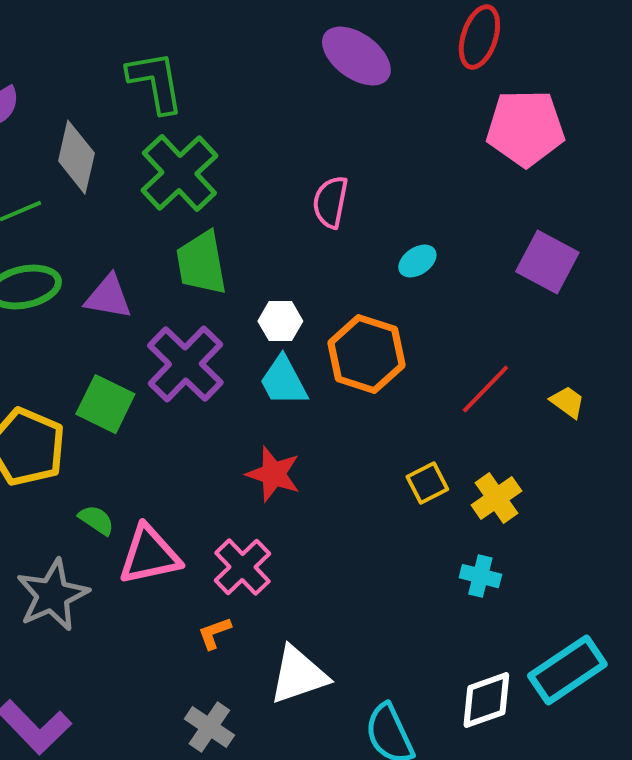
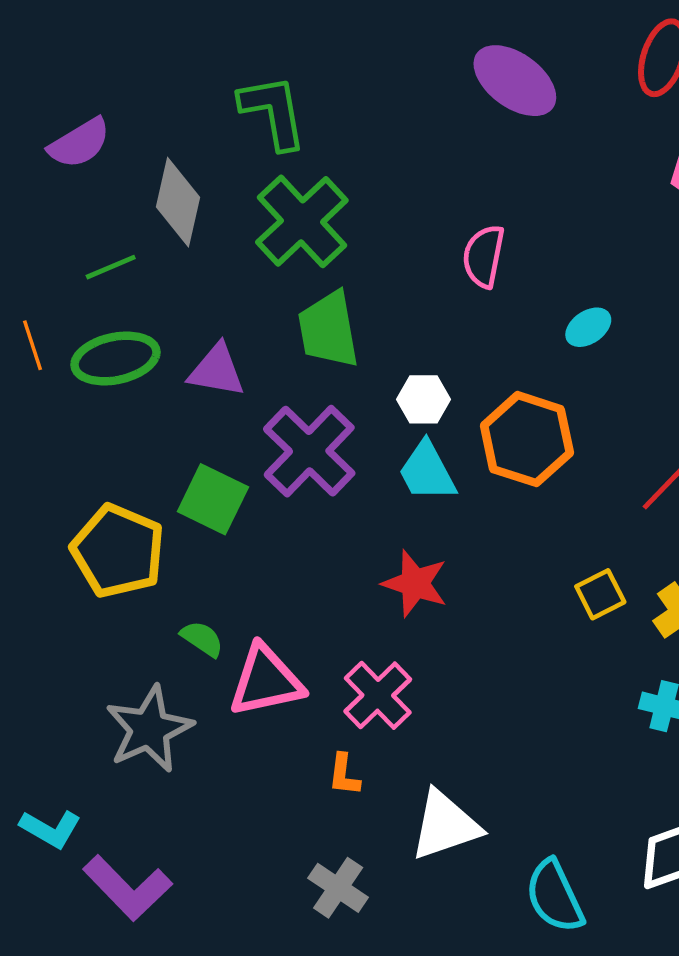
orange L-shape: (214, 633) -> (344, 775), turned -63

